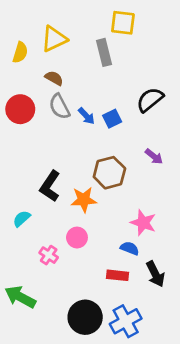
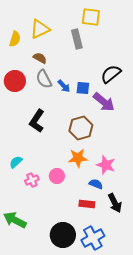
blue square: (112, 119) -> (83, 88), turned 32
purple arrow: (154, 156) -> (104, 102), moved, size x1.6
black L-shape: (50, 186) -> (37, 121), moved
orange star: (84, 200) -> (78, 158), moved
pink cross: (49, 255) -> (32, 180), moved, turned 32

